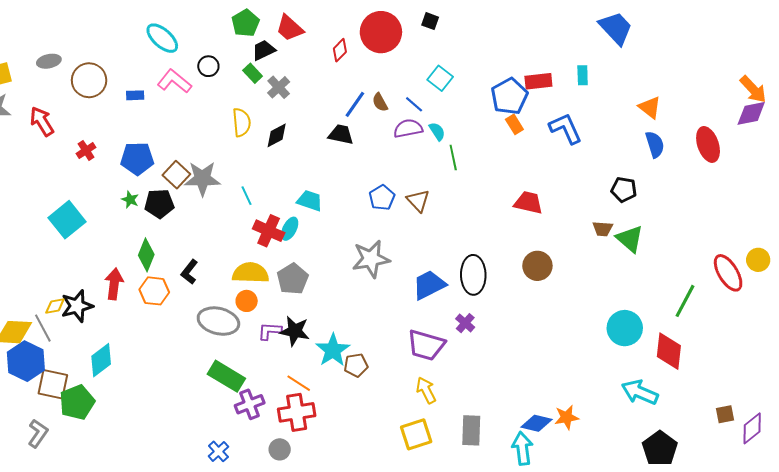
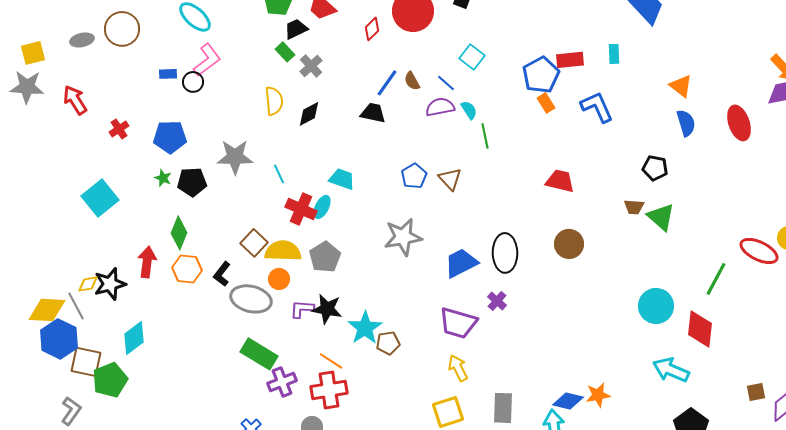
black circle: (208, 66) -> (193, 82), moved
brown circle: (89, 80) -> (122, 29), moved
pink L-shape: (174, 81) -> (207, 60), turned 104
brown square: (176, 175) -> (254, 243), moved
black L-shape: (189, 272) -> (222, 274), moved
red ellipse: (728, 273) -> (759, 251), turned -33

